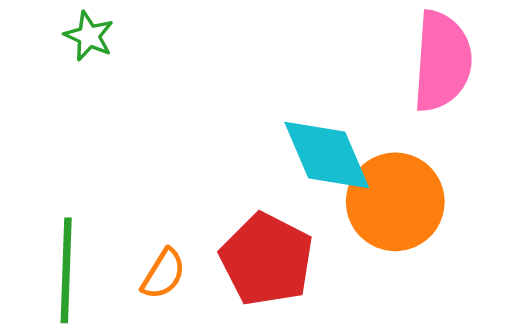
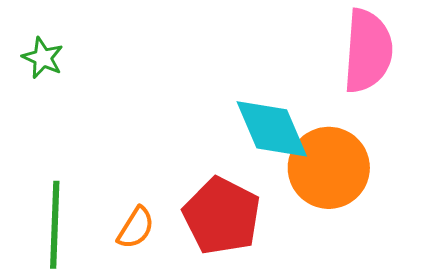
green star: (89, 36) -> (43, 58), moved

